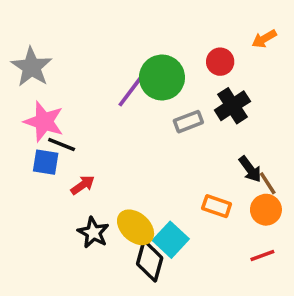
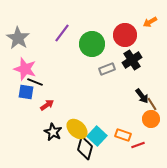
red circle: (220, 62) -> (125, 35), size x1.5
purple line: (130, 92) -> (62, 33), moved
orange rectangle: (217, 206) -> (123, 135), moved
red line: (262, 256) -> (138, 145), moved

